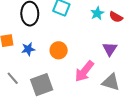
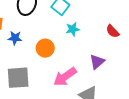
cyan star: (97, 13) -> (73, 29), moved

